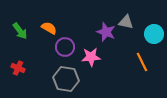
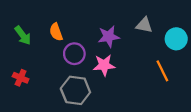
orange semicircle: (49, 28) -> (56, 32), turned -140
purple star: (106, 32) -> (109, 37), moved, turned -30

